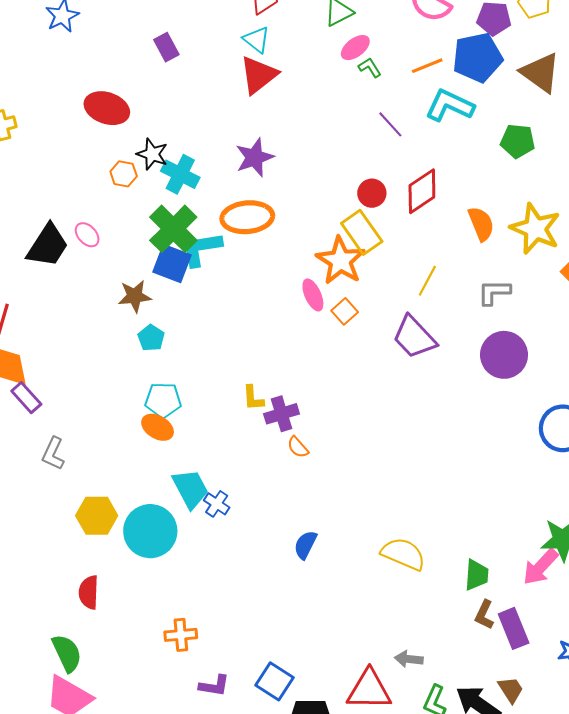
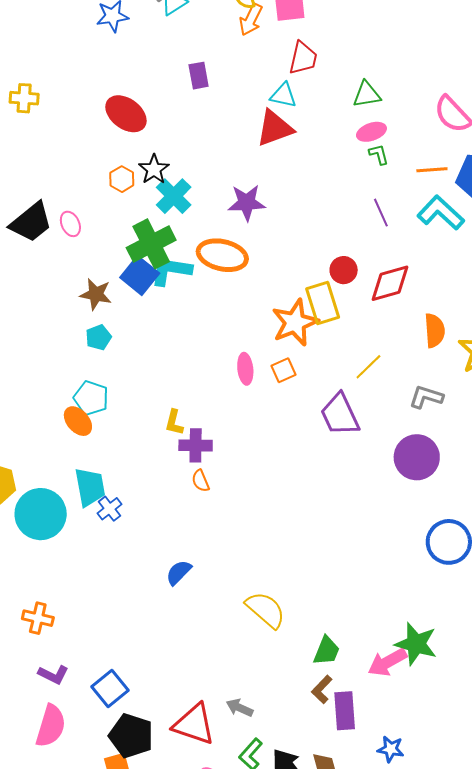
cyan triangle: (257, 40) -> (283, 95), turned -44
pink ellipse: (313, 295) -> (245, 369), moved

